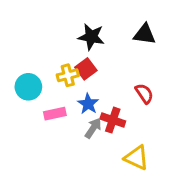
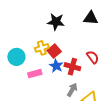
red square: (86, 69) -> (54, 51), moved
red cross: (113, 120) -> (72, 67), moved
gray arrow: (93, 128) -> (72, 90), moved

